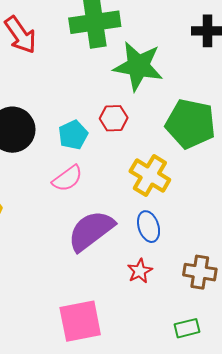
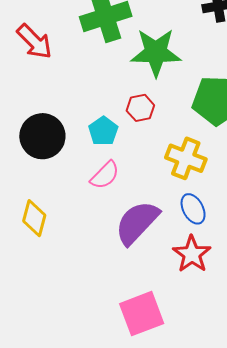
red star: (140, 271) -> (192, 254), size x1.5

